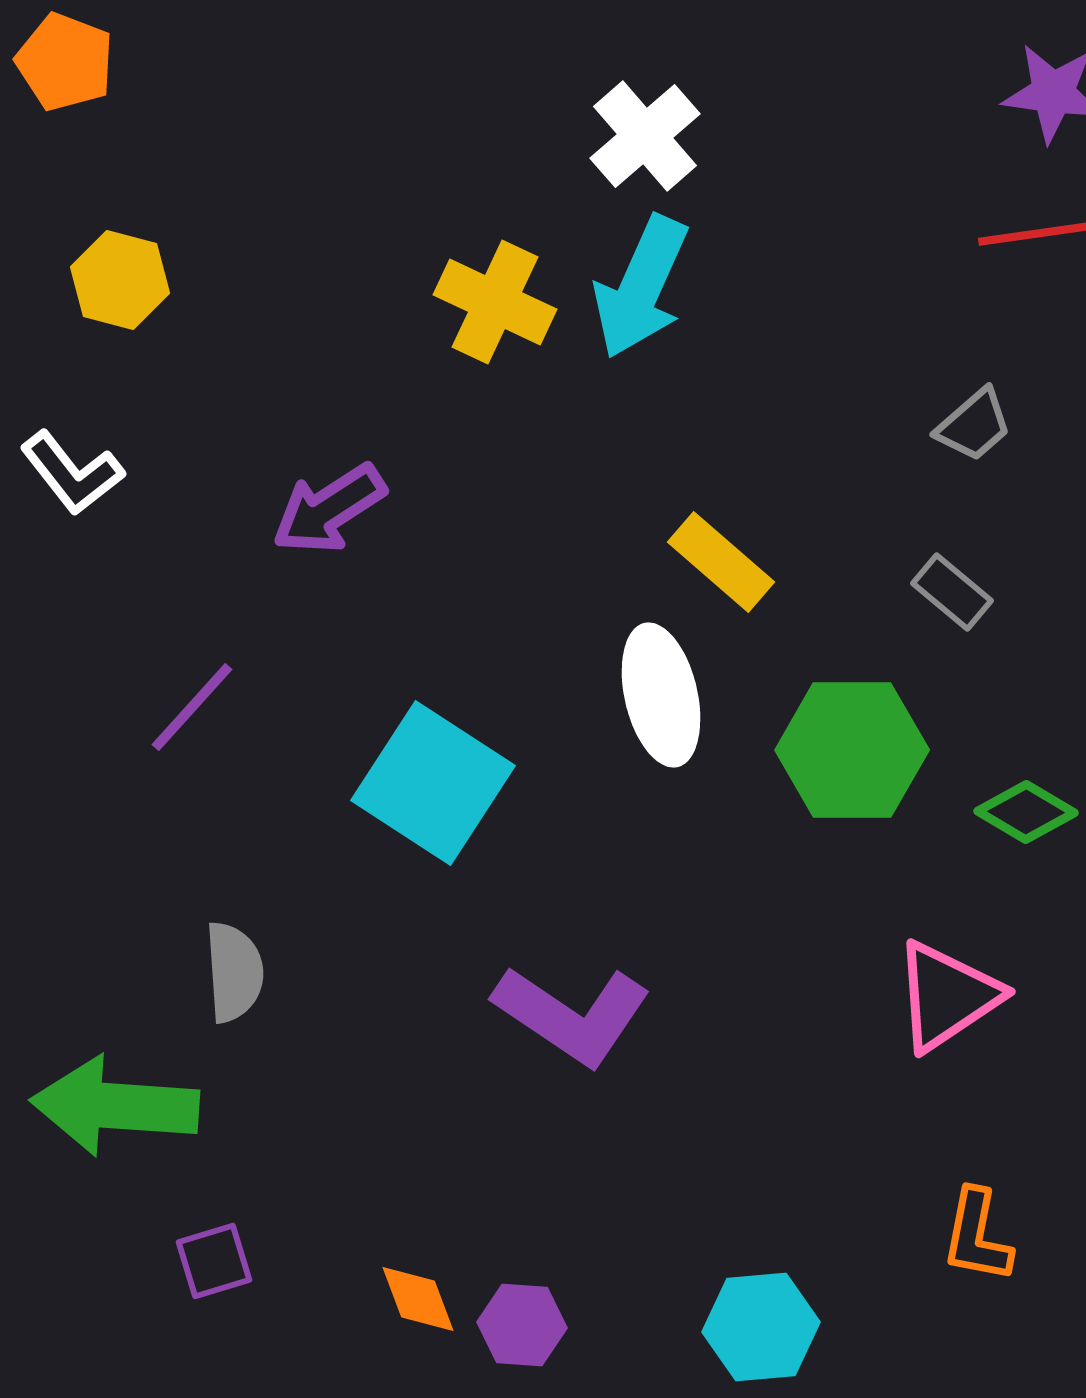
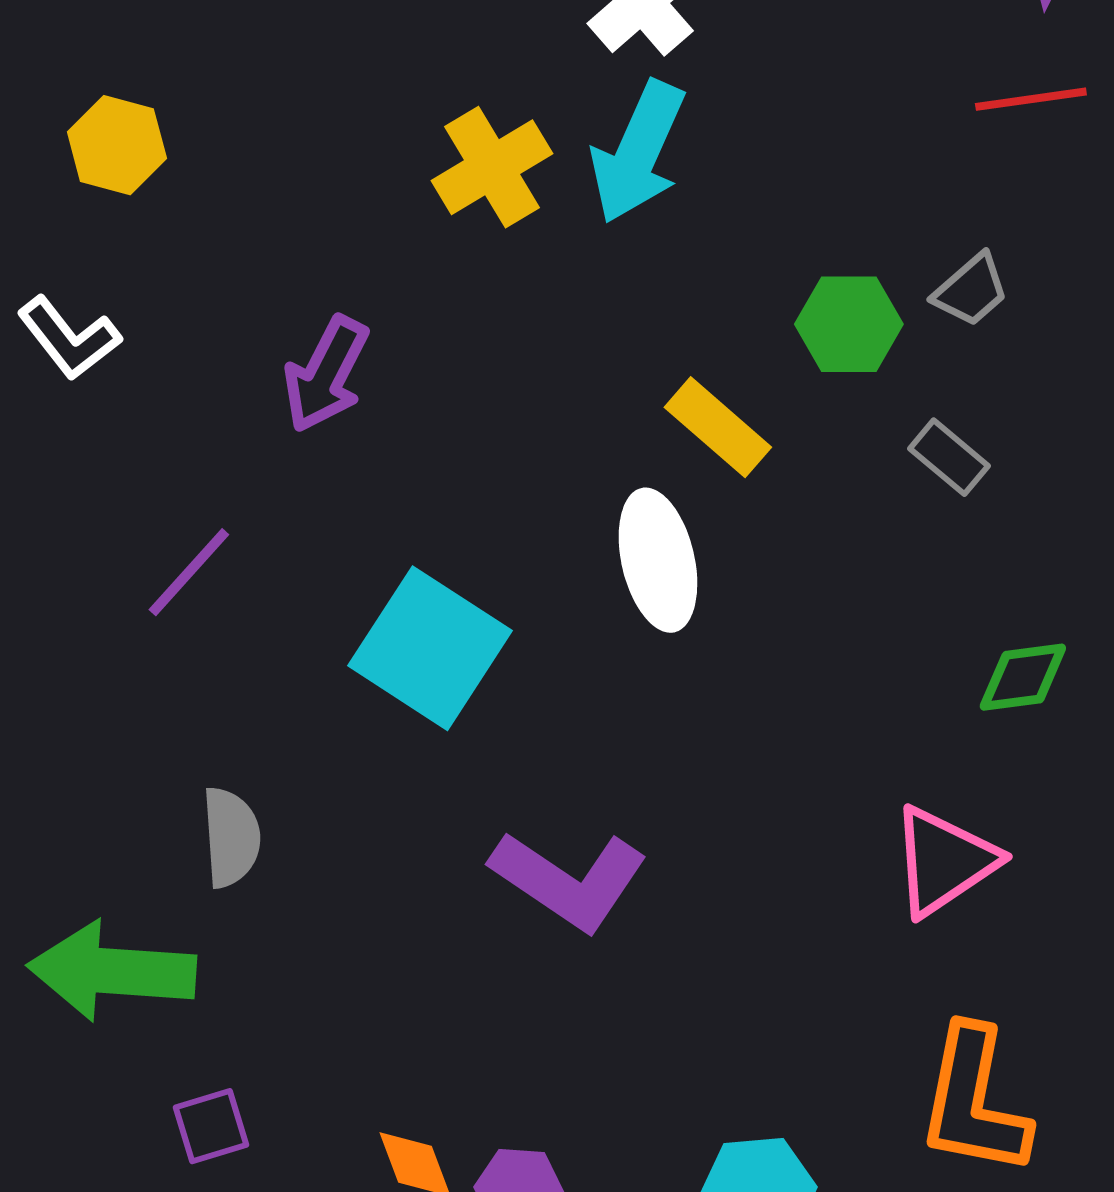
yellow cross: (495, 302) -> (492, 167), turned 34
purple arrow: (329, 509) -> (326, 374), turned -30
green hexagon: (852, 750) -> (849, 324), moved, size x0.7
green diamond: (1026, 812) -> (1023, 677), turned -38
orange L-shape: (977, 1236) -> (974, 1101), size x1.6

